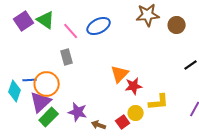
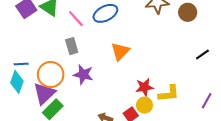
orange triangle: (120, 74) -> (120, 51), moved
blue line: (30, 80) -> (21, 64), moved
red star: (134, 86) -> (144, 87), moved
purple star: (78, 112) -> (83, 75), moved

